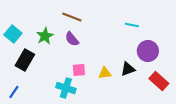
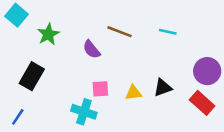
brown line: (72, 17) -> (119, 32), moved
cyan square: (13, 34) -> (17, 15), moved
green star: (45, 36) -> (48, 34), moved
purple circle: (148, 51) -> (207, 71), moved

